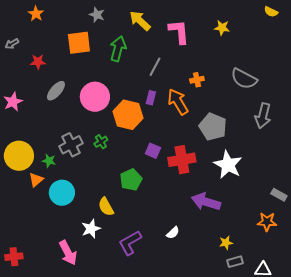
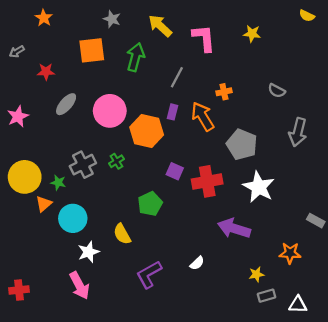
gray semicircle: (244, 79) -> (277, 91), size x0.6
orange star: (267, 222) -> (290, 253), moved
white star: (91, 229) -> (88, 252), moved

